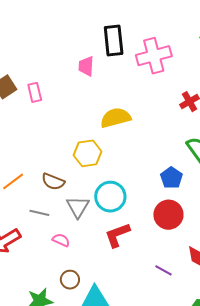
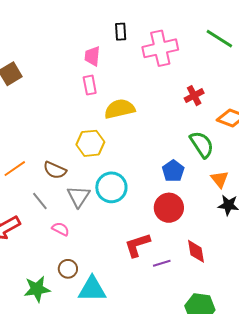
black rectangle: (114, 41) -> (121, 32), size x0.6
pink rectangle: (35, 92) -> (90, 85), moved
gray line: (39, 213) -> (40, 201), turned 36
red L-shape: (117, 235) -> (137, 245), moved
purple line: (164, 270) -> (162, 263), turned -48

